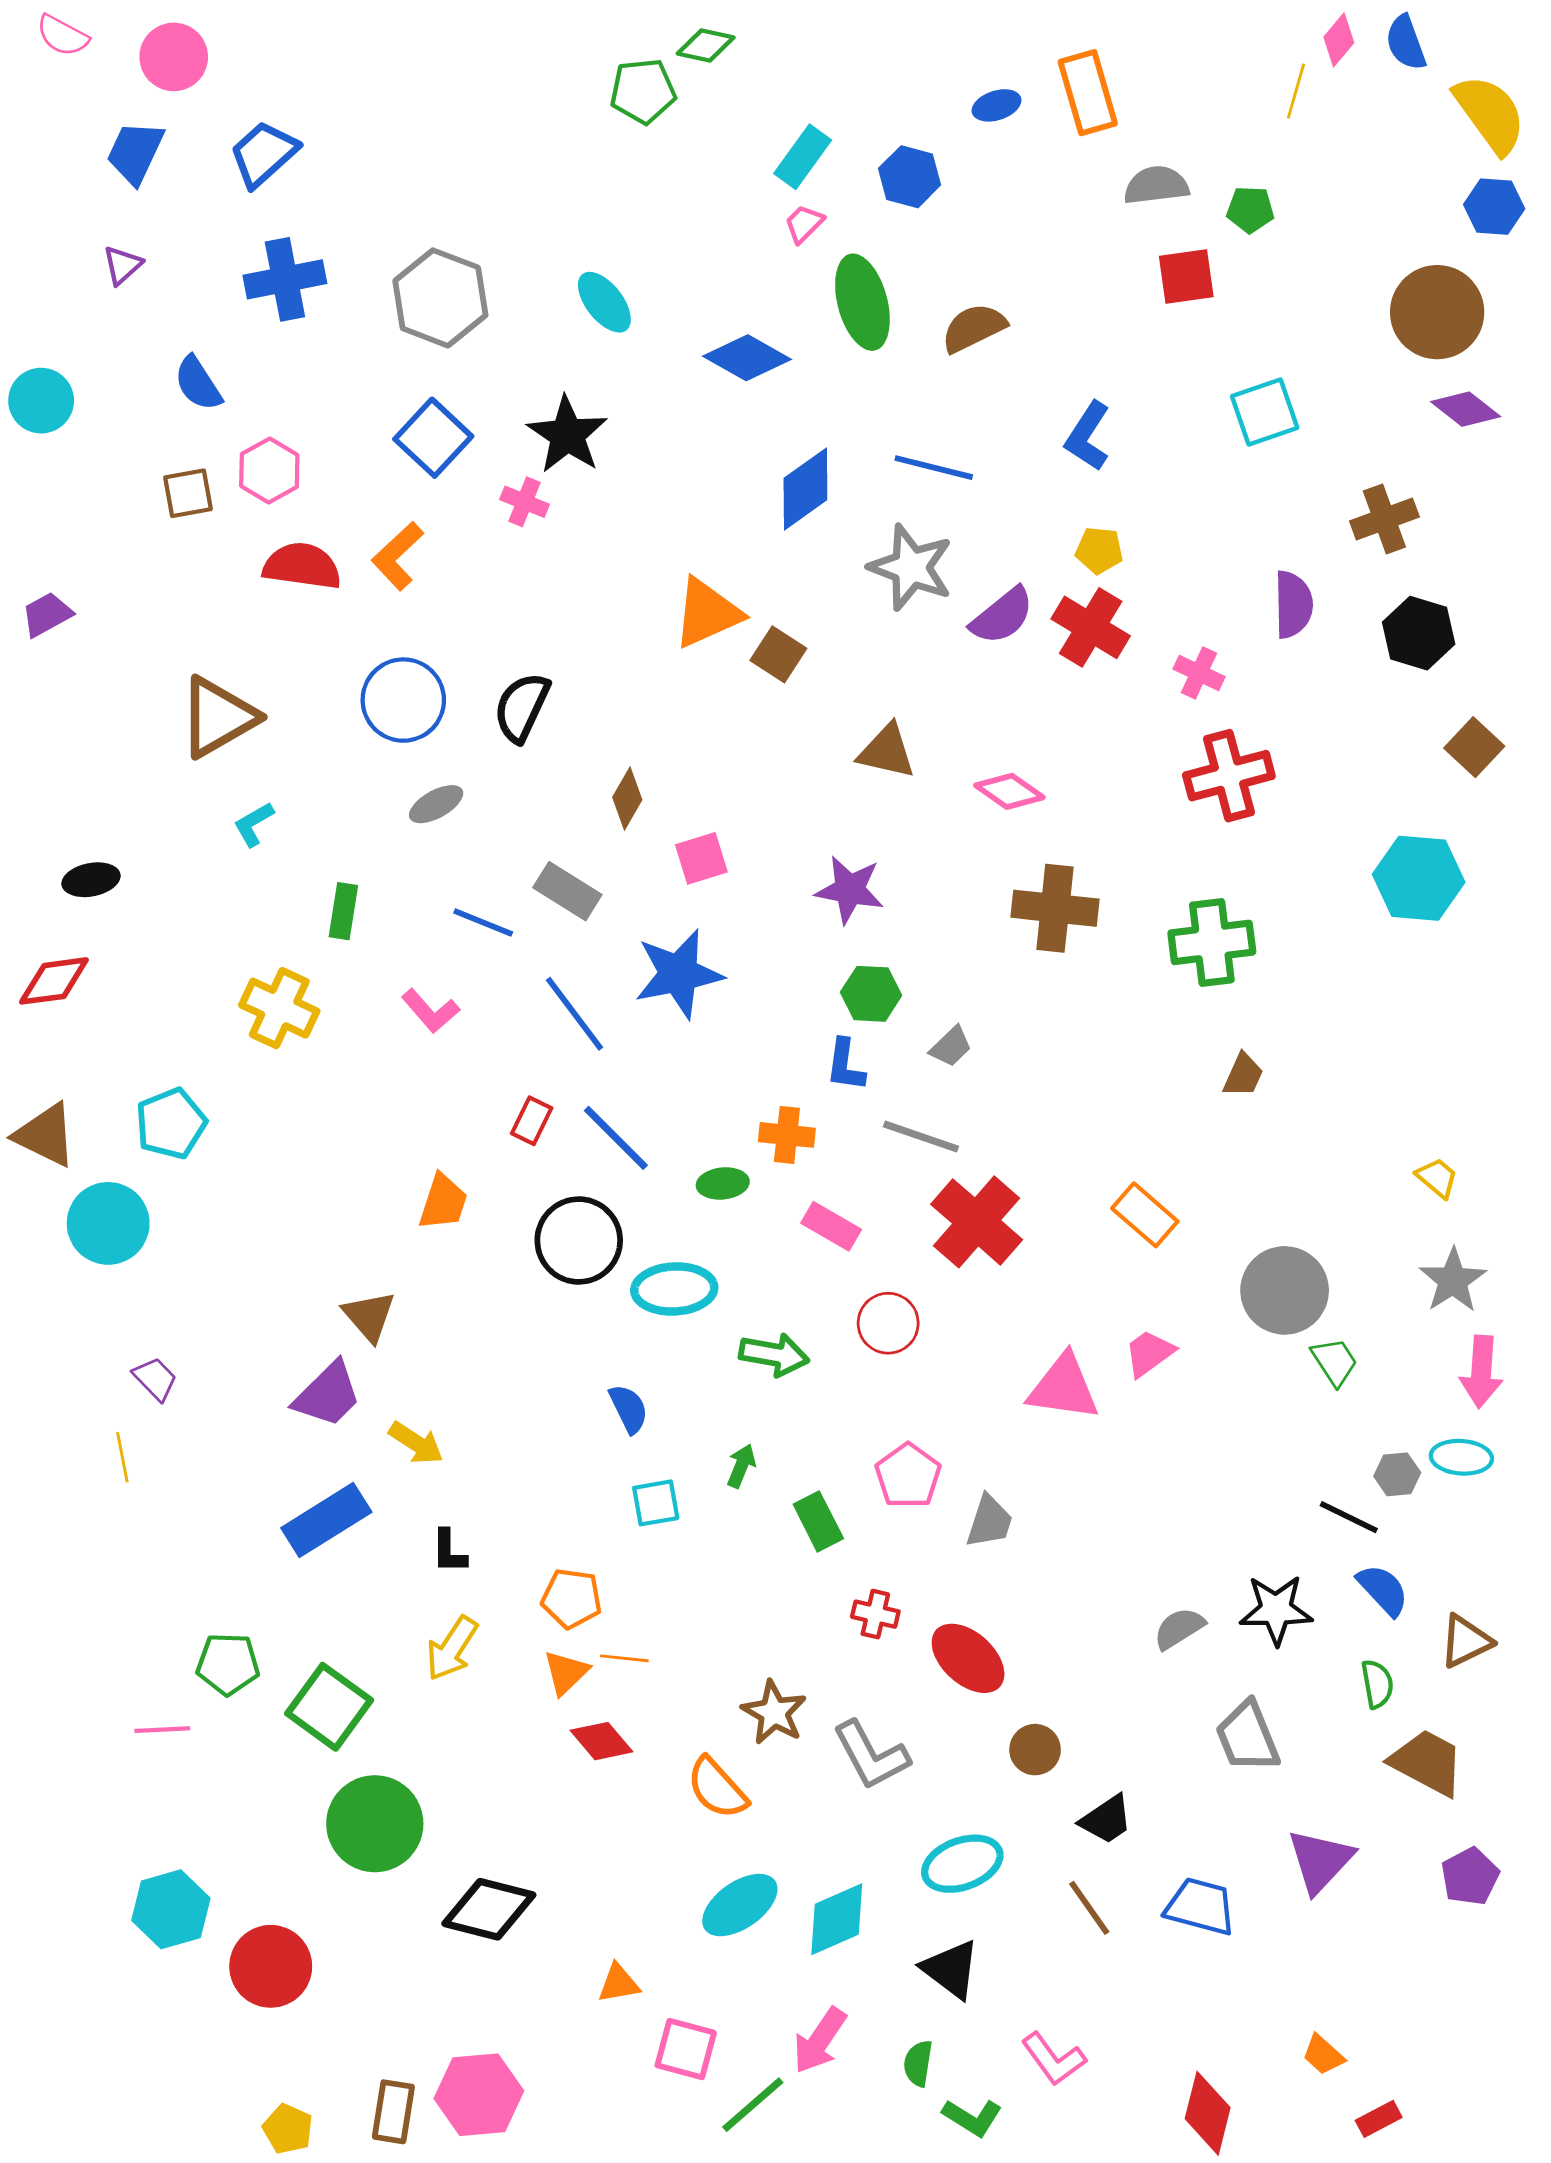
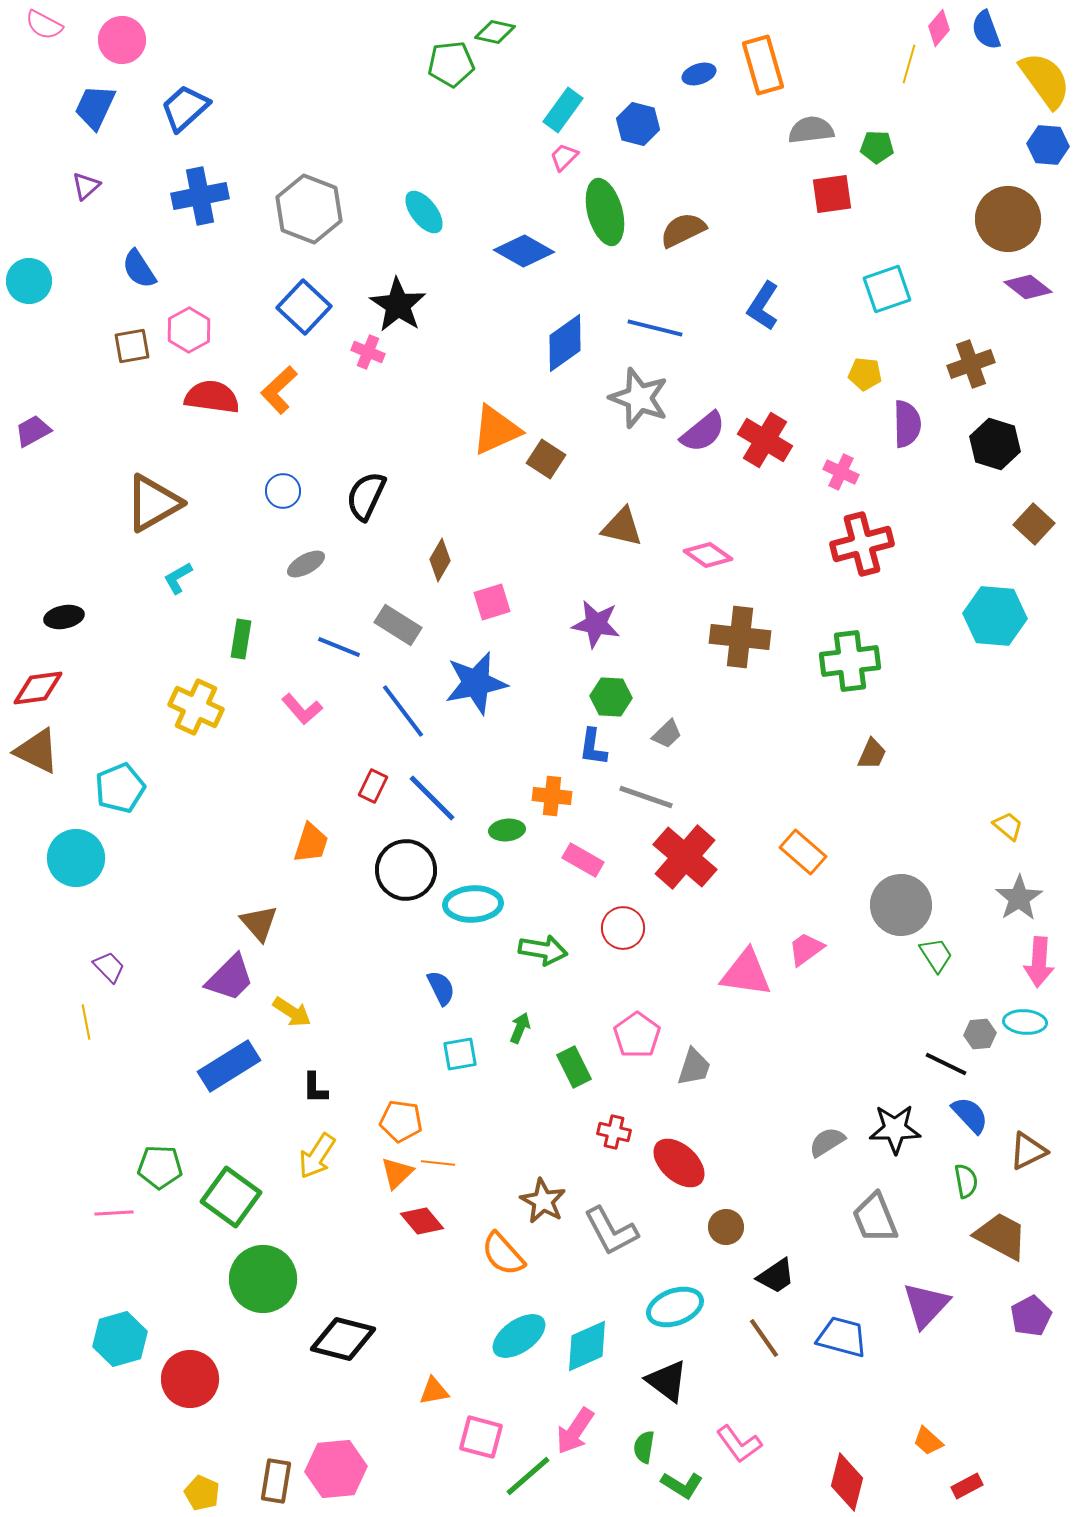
yellow pentagon: (1099, 550) -> (865, 374), moved
blue circle: (403, 700) -> (283, 491), size x0.6
brown triangle: (45, 1135) -> (37, 751), moved

